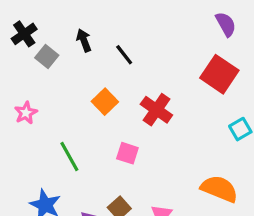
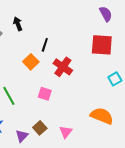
black line: (124, 55) -> (45, 45), moved, turned 56
red square: (219, 74) -> (102, 45), turned -30

